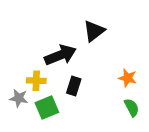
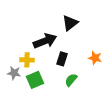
black rectangle: (74, 86) -> (62, 59), moved
green semicircle: (132, 108) -> (71, 80), moved, turned -112

